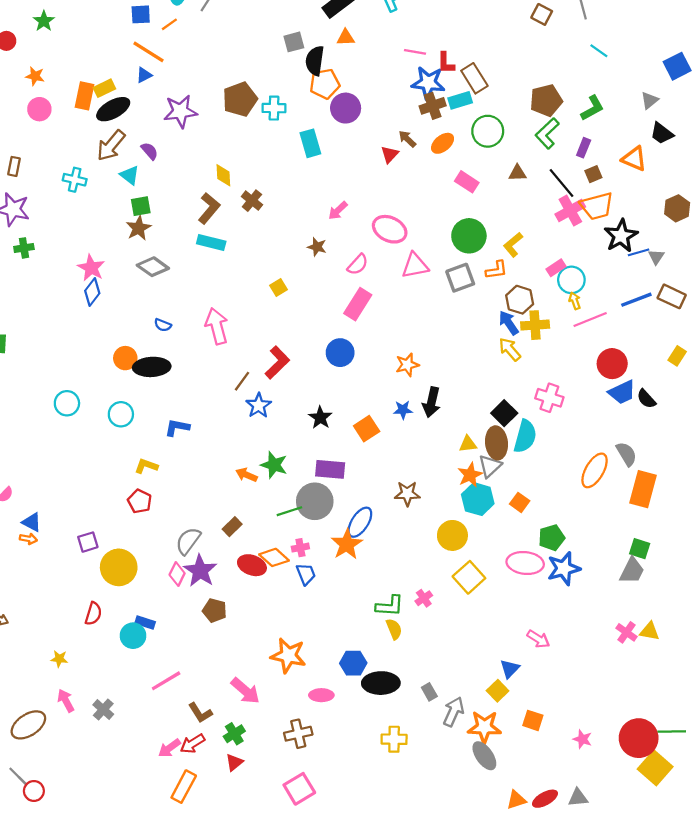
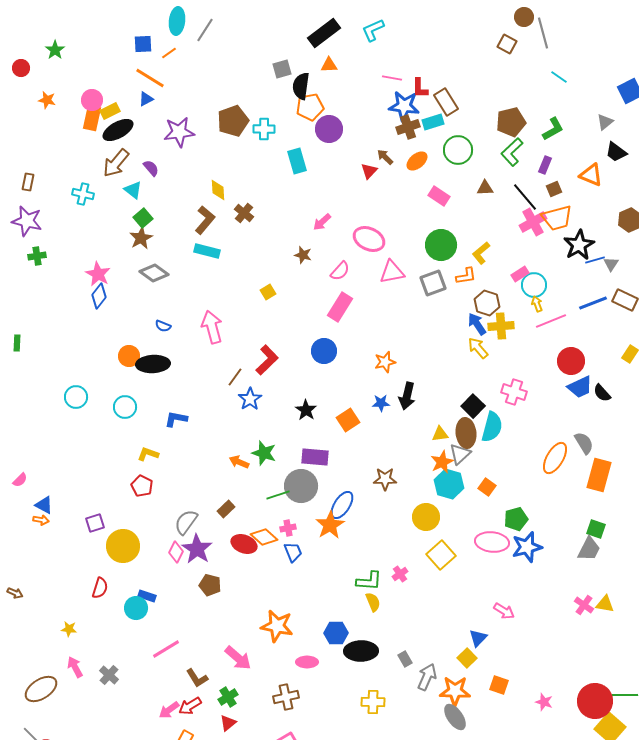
pink circle: (39, 109) -> (92, 100), moved
green square: (141, 206) -> (143, 218), turned -30

